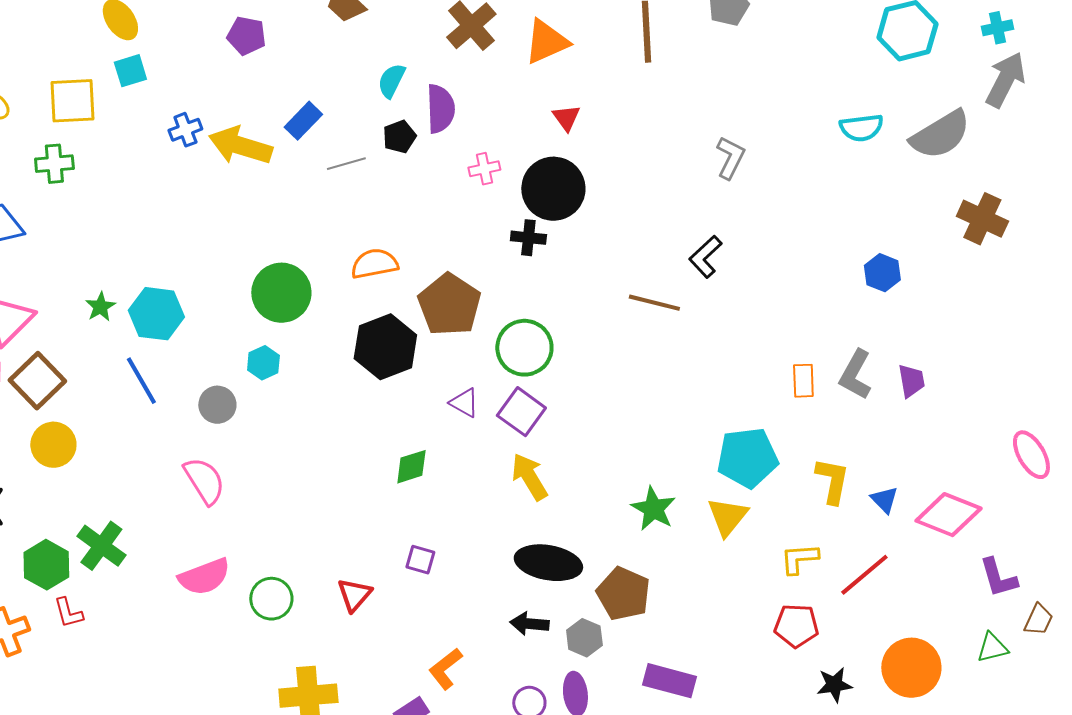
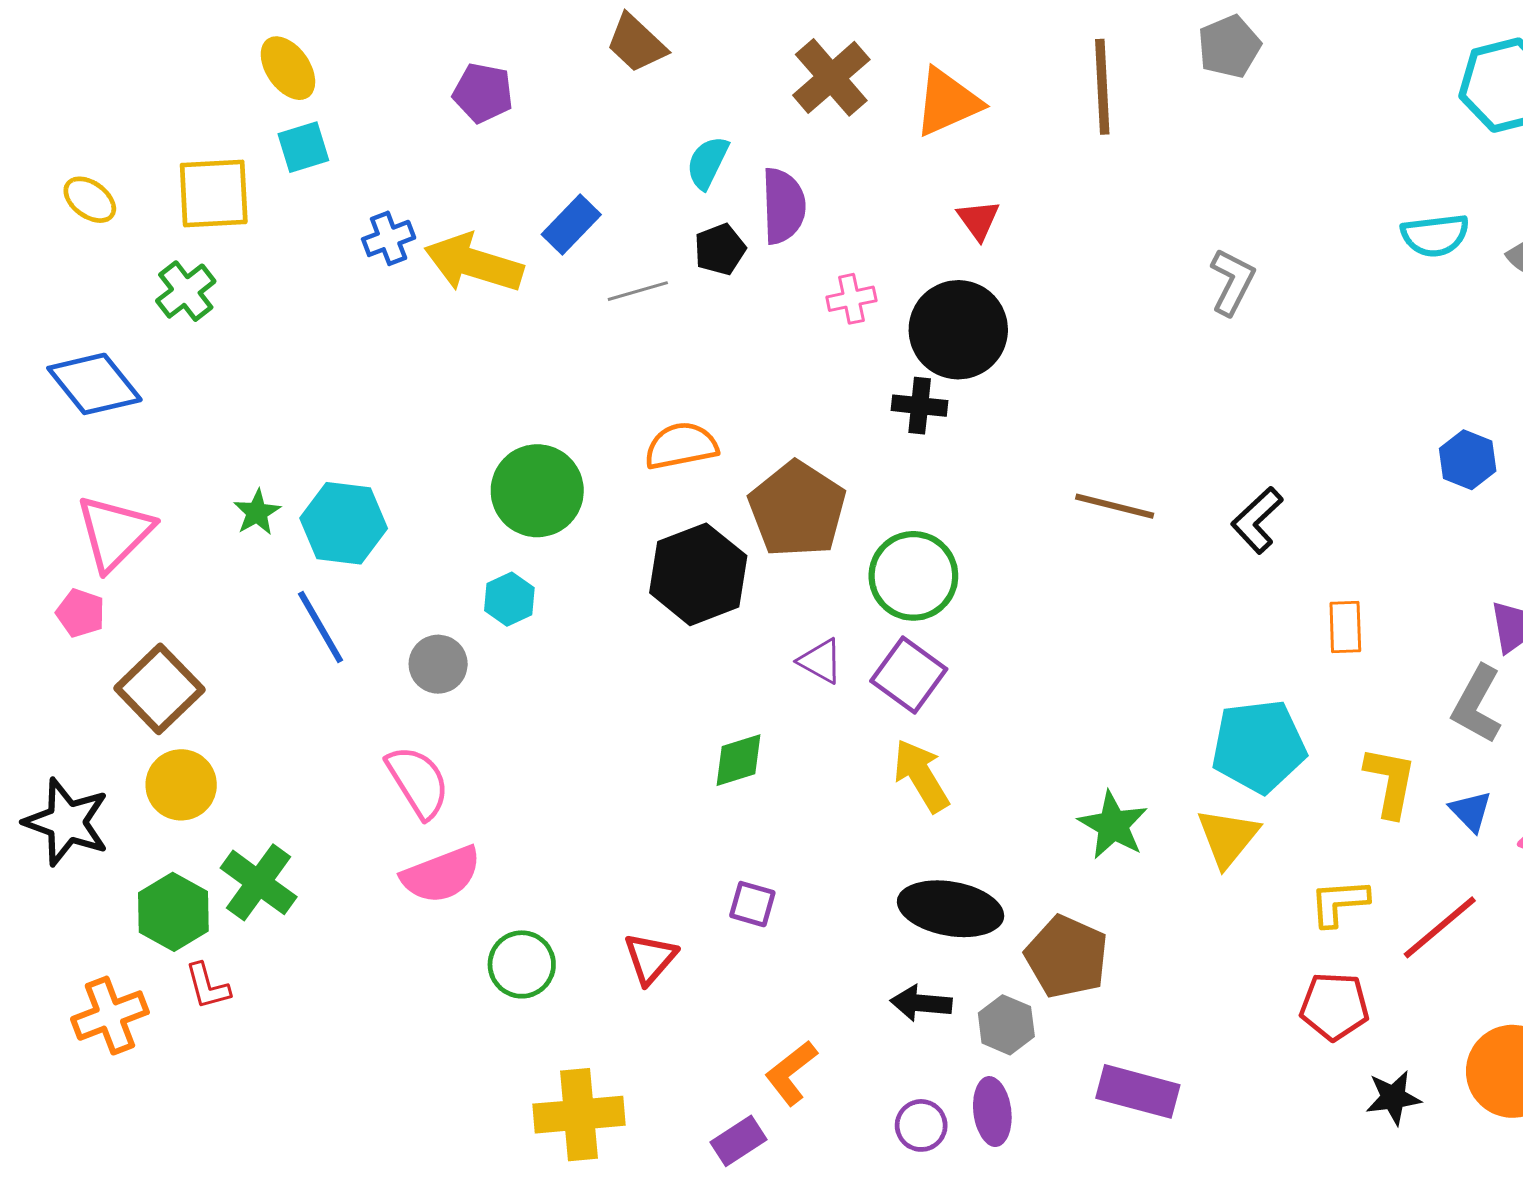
green cross: (54, 164) -> (186, 291), turned -33
black L-shape: (705, 257) -> (1257, 520), moved
gray L-shape: (855, 375) -> (1477, 704), moved
brown square: (37, 381) -> (159, 689), moved
yellow circle: (53, 445) -> (181, 785), moved
pink semicircle: (204, 577) -> (441, 875), moved

